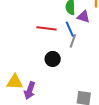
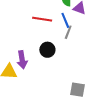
purple arrow: (30, 90) -> (22, 60), moved, turned -30

